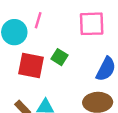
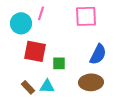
green square: (60, 57) -> (59, 63), moved, turned -32

